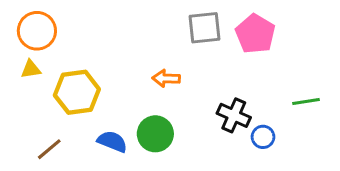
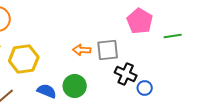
gray square: (205, 28) -> (108, 50), moved
green line: (306, 102) -> (173, 36), moved

